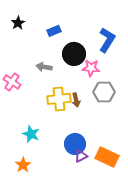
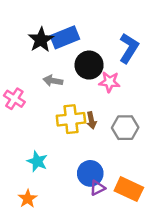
black star: (18, 23) -> (41, 40), moved, size x1.5
blue rectangle: (54, 31) -> (65, 37), size x1.6
gray hexagon: (104, 92) -> (125, 128), moved

